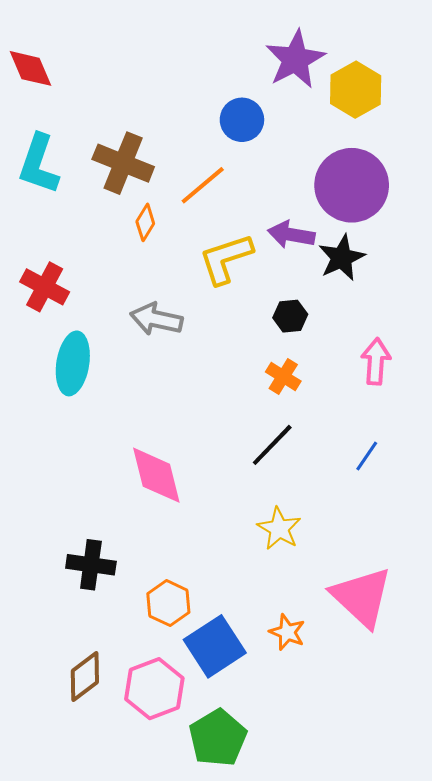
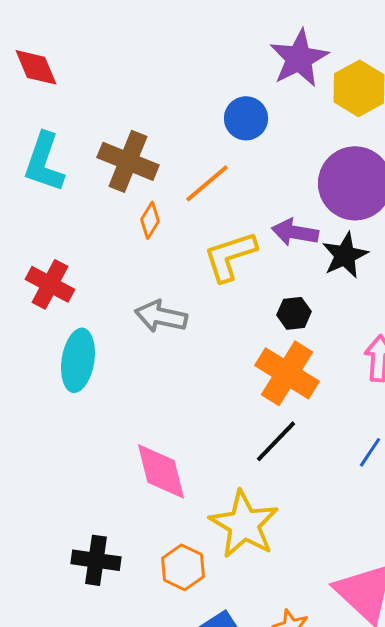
orange cross: (283, 377) -> (287, 373), size x1.8
yellow star: (279, 529) -> (244, 524), moved, size x1.6
orange hexagon: (168, 603) -> (183, 567), moved

